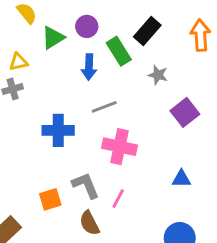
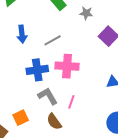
blue arrow: (89, 67) -> (22, 34), moved
blue cross: (58, 130) -> (37, 70), moved
orange square: (50, 199) -> (21, 118), moved

